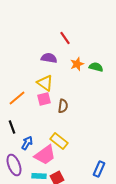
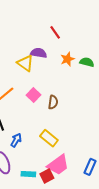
yellow triangle: (45, 83) -> (25, 63), moved
pink square: (44, 99) -> (34, 95), turned -32
pink trapezoid: (45, 155) -> (58, 165), moved

